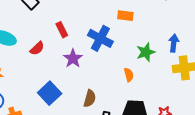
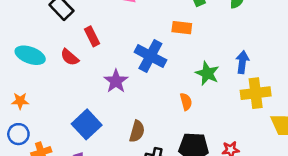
red rectangle: (62, 30) -> (92, 36), moved
red semicircle: (37, 48) -> (70, 57), moved, turned 84
green star: (146, 52) -> (207, 73), turned -30

